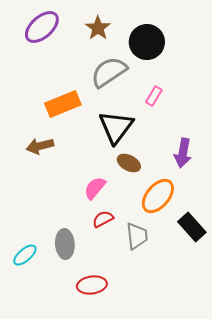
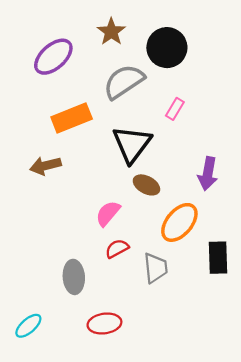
purple ellipse: (42, 27) -> (53, 57), moved
black rectangle: (192, 227) -> (218, 258), turned 40
cyan ellipse: (25, 255) -> (28, 326), moved

